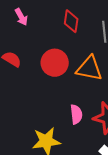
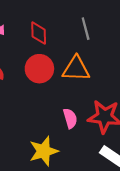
red diamond: (71, 21) -> (39, 33), moved

